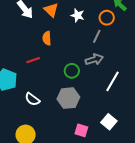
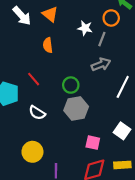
white star: (78, 15) -> (85, 28), moved
red line: (33, 60) -> (34, 79), moved, turned 72
green circle: (72, 71) -> (71, 85), moved

